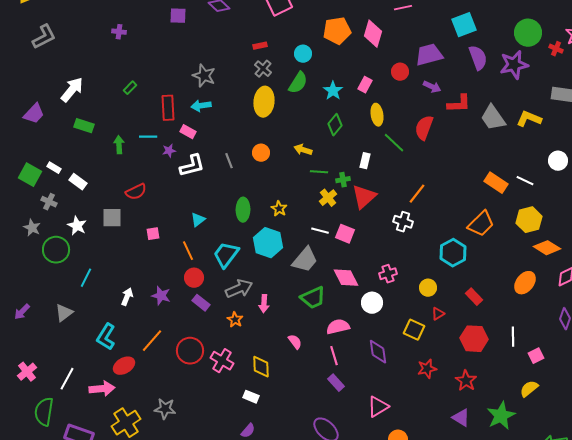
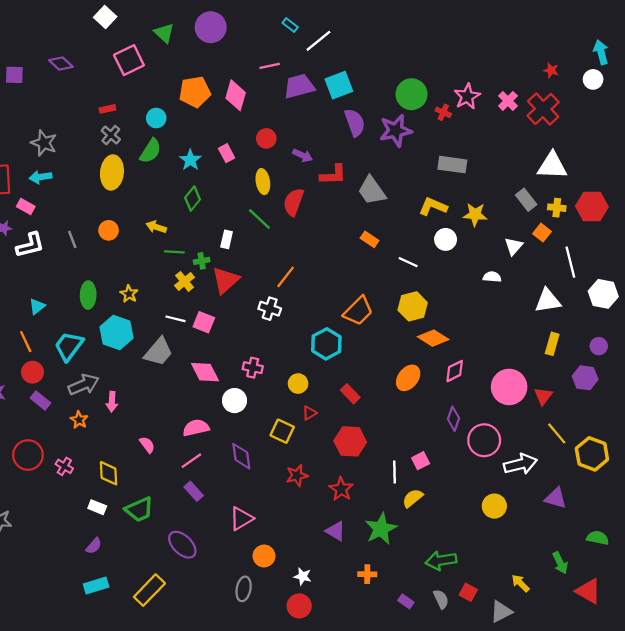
purple trapezoid: (429, 55) -> (299, 86), moved
pink rectangle: (365, 85) -> (227, 153), turned -56
yellow ellipse: (377, 115) -> (263, 182), moved
yellow L-shape: (529, 119) -> (433, 207), moved
orange rectangle: (496, 183) -> (370, 239), moved, size x0.7
pink cross: (388, 274) -> (253, 368), turned 30
green trapezoid: (313, 298) -> (139, 509), moved
white line: (513, 337) -> (394, 472), moved
pink line: (334, 356) -> (191, 461), turned 72
pink cross: (222, 361) -> (64, 466), size x0.7

